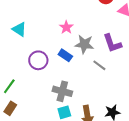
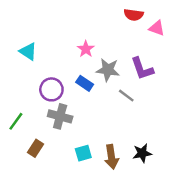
gray cross: (62, 91) -> (60, 116), moved
brown rectangle: (10, 108) -> (36, 148), moved

